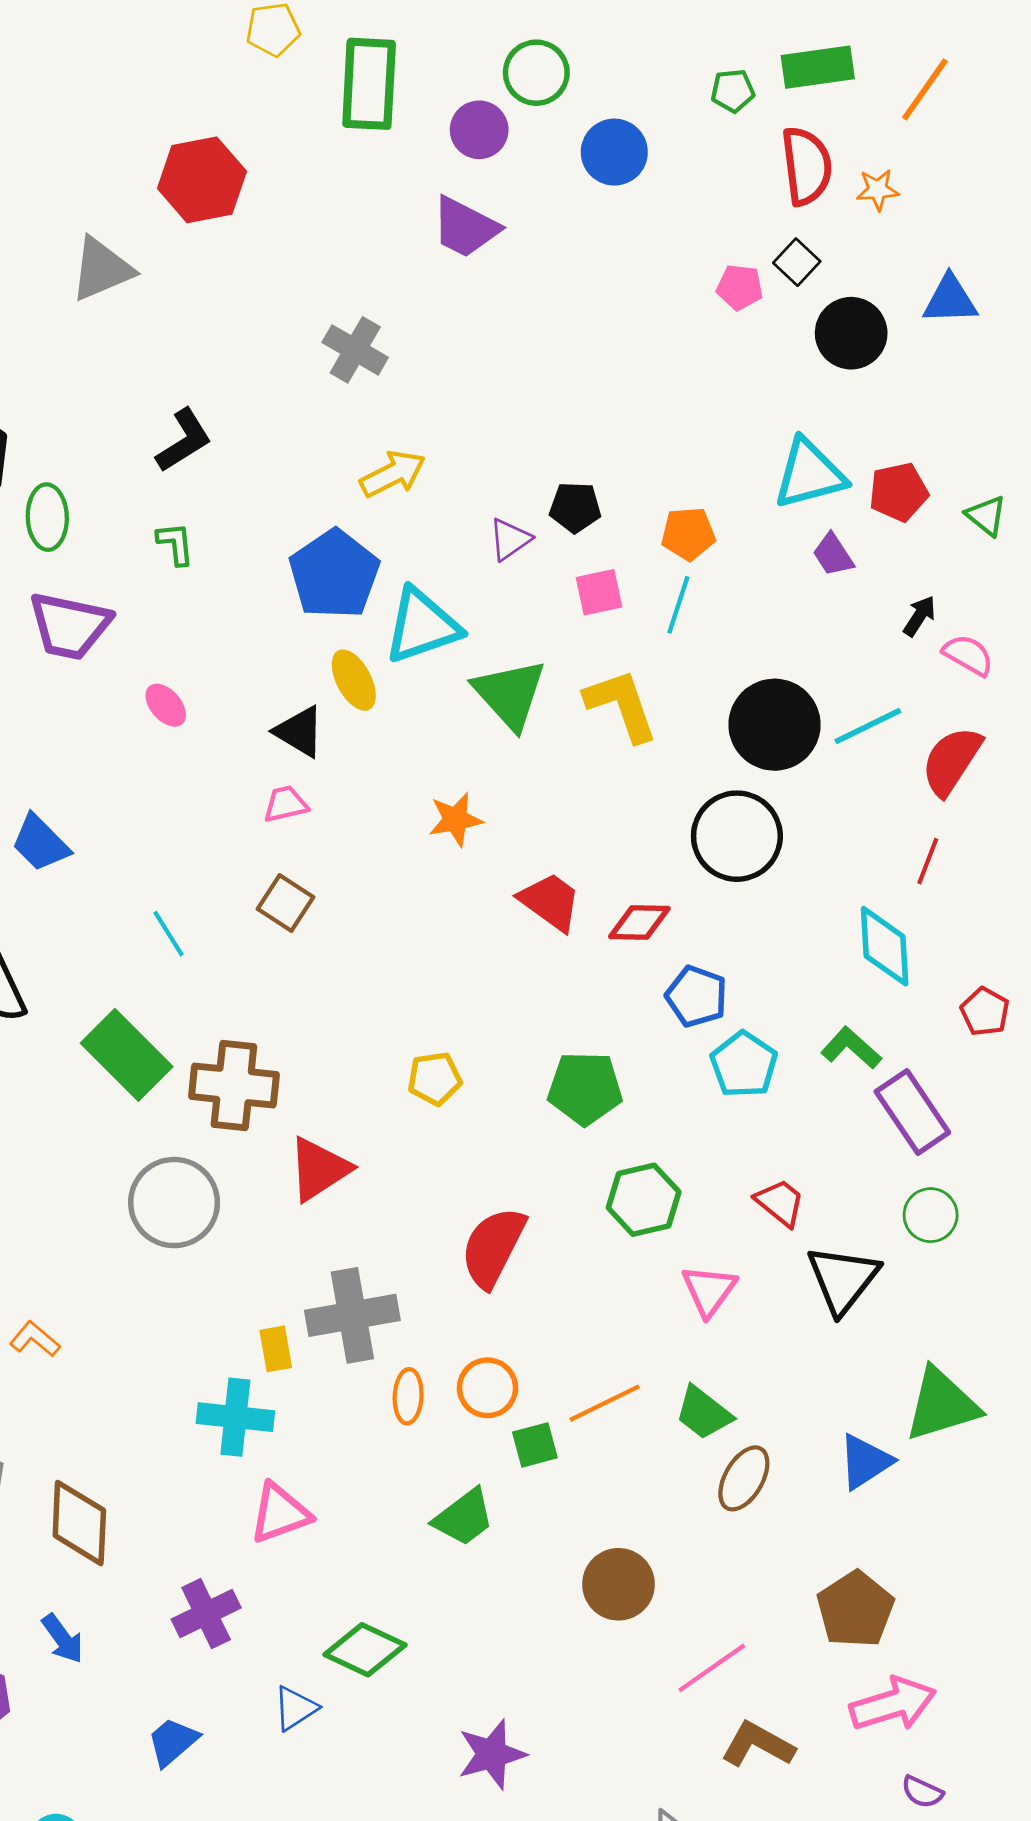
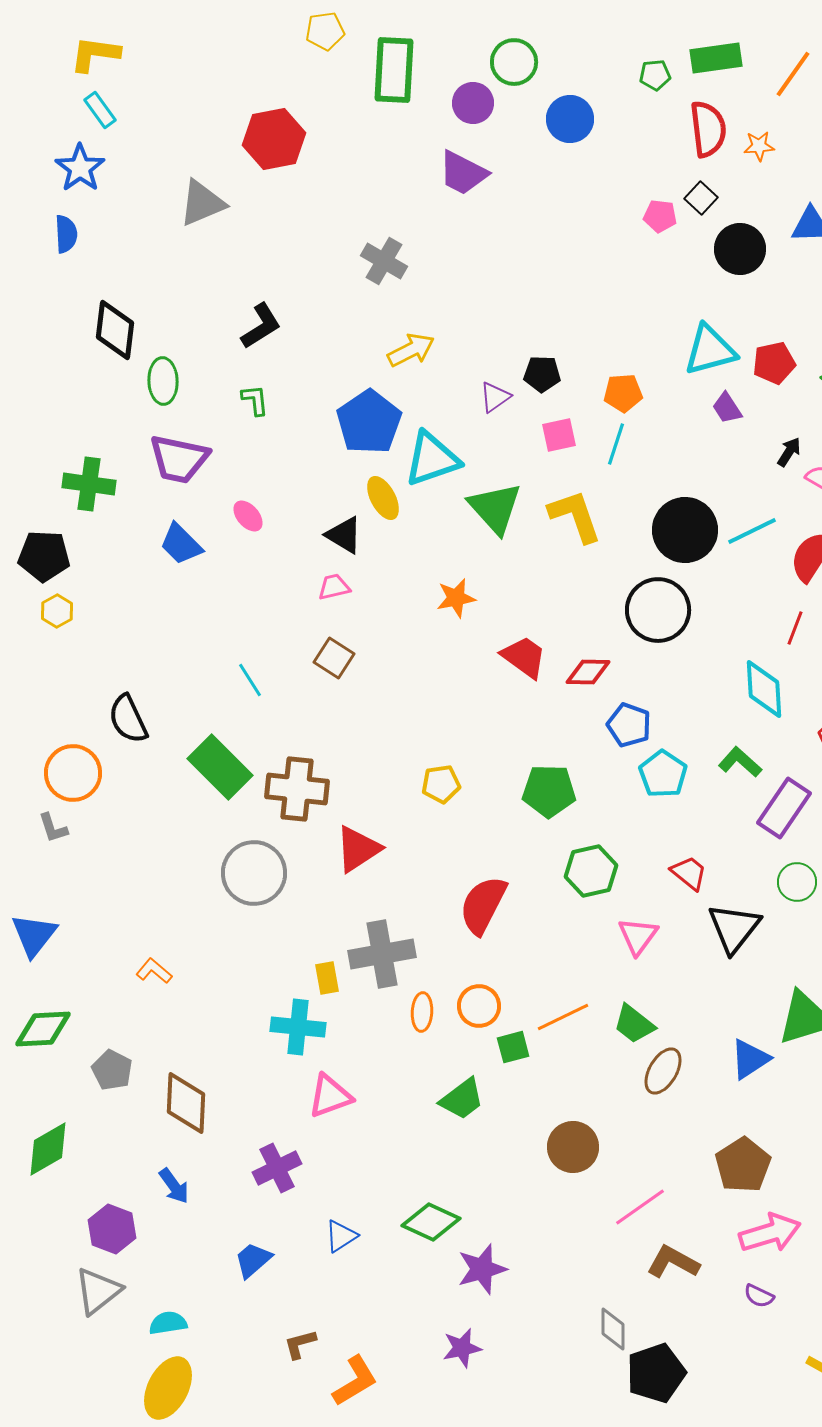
blue trapezoid: (40, 843) -> (181, 544), moved
purple rectangle: (912, 1112) -> (784, 808), turned 68
green diamond: (365, 1650) -> (431, 1222), moved
purple semicircle: (922, 1792) -> (759, 1296), moved

